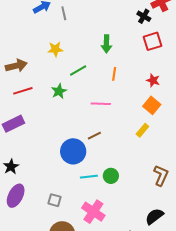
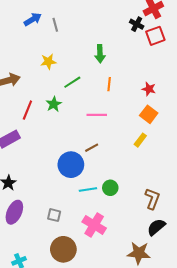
red square: (153, 41) -> (155, 36), moved
red line: (23, 91) -> (27, 110), moved, turned -48
brown L-shape: (161, 175) -> (152, 199), moved

